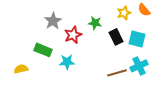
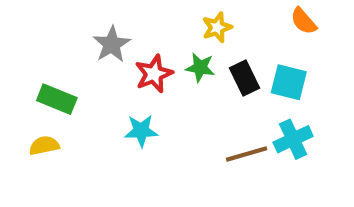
yellow star: (124, 13) -> (217, 27), moved
green star: (95, 23) -> (200, 67), moved
green rectangle: (43, 50) -> (57, 99), moved

